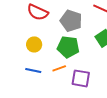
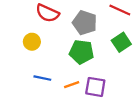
yellow circle: (34, 44) -> (32, 42), moved
orange line: (59, 68) -> (72, 85), moved

